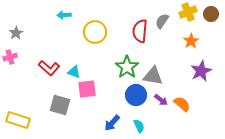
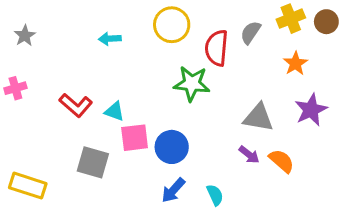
cyan arrow: (64, 15) -> (110, 39), moved
yellow circle: (95, 32) -> (172, 25), moved
gray star: (16, 33) -> (25, 36), moved
green star: (127, 67) -> (192, 84), moved, turned -30
gray triangle: (153, 76) -> (258, 118), moved
blue circle: (136, 95) -> (172, 147), moved

